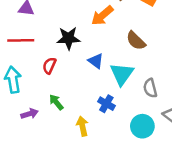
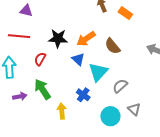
orange arrow: (102, 16) -> (86, 39), moved
gray semicircle: (150, 88) -> (120, 86), turned 56
green arrow: (56, 102) -> (43, 89), size x1.5

